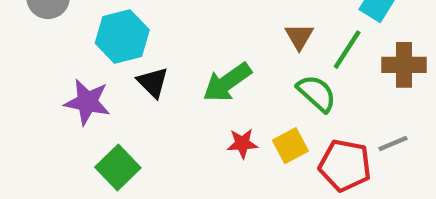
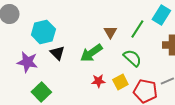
brown triangle: (299, 37) -> (110, 32), moved
green line: (347, 50) -> (137, 29), moved

